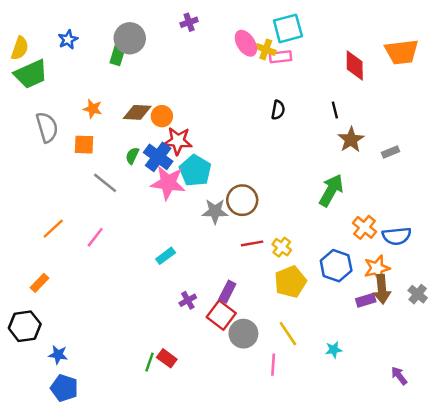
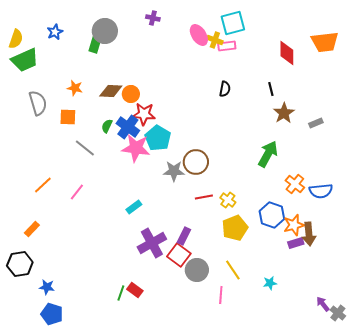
purple cross: (189, 22) -> (153, 18), turned 32
orange star: (377, 268) -> (294, 225), moved
gray cross: (418, 294) -> (338, 313), moved
purple cross: (188, 300) -> (152, 243), size x2.0

